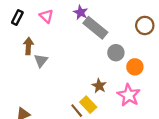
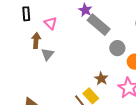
pink triangle: (46, 16) -> (51, 23), moved
black rectangle: (17, 17) -> (26, 14), turned -32

